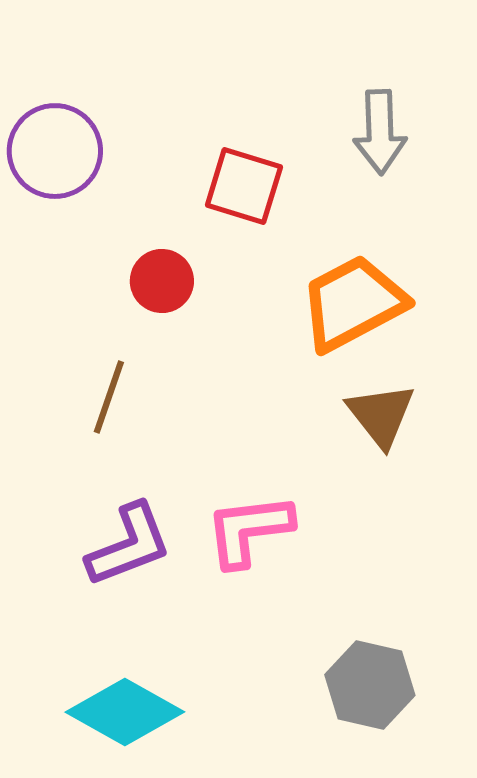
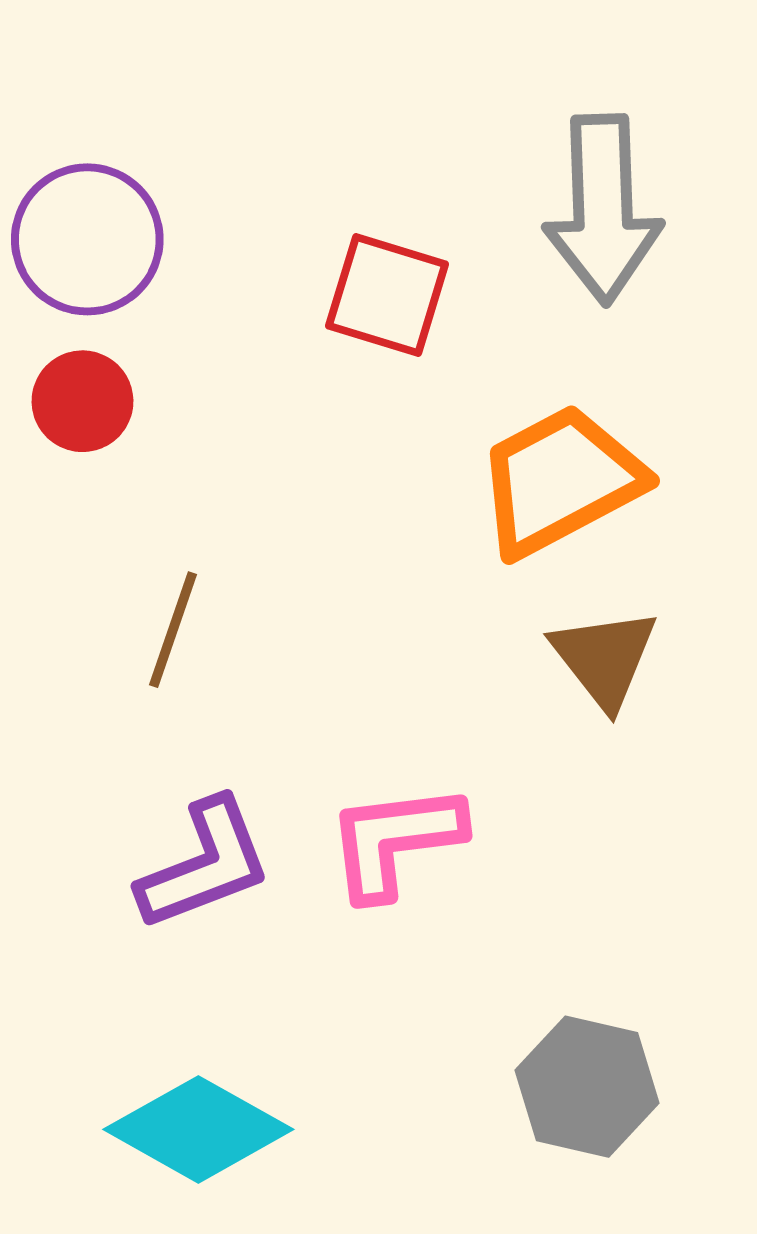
gray arrow: (380, 132) -> (603, 209), size x1.4
red circle: (162, 281) -> (82, 401), moved

